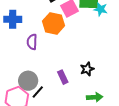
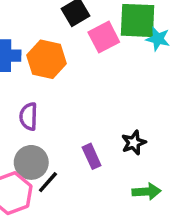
orange hexagon: (53, 23) -> (47, 59), moved
purple semicircle: (32, 42) -> (29, 116), moved

